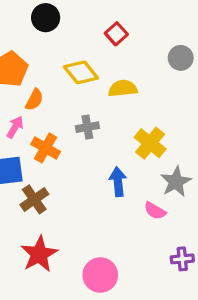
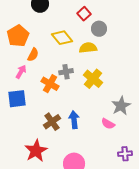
gray circle: (181, 58) -> (99, 29), moved
yellow cross: (150, 143) -> (93, 79), moved
orange cross: (46, 148) -> (50, 84), moved
blue arrow: (118, 182) -> (74, 120), moved
brown cross: (34, 199) -> (52, 122), moved

